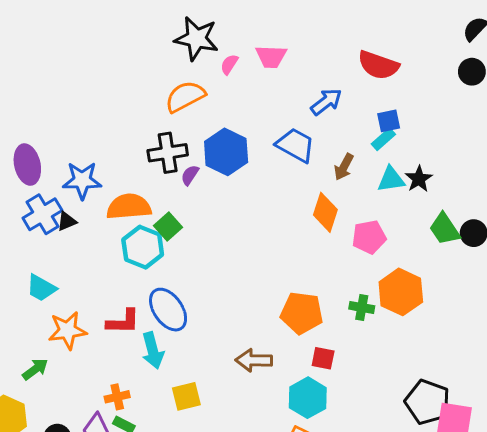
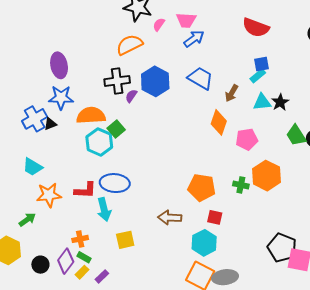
blue arrow: (326, 102) -> (194, 39), moved
purple ellipse: (27, 165) -> (59, 65), moved
blue ellipse: (168, 310) -> (115, 183), turned -52

